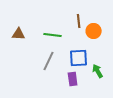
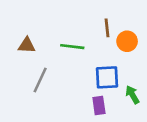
gray line: (49, 61) -> (40, 80), moved

